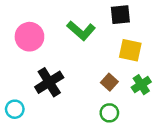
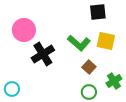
green L-shape: (81, 31) -> (79, 43), moved
black cross: (49, 82) -> (43, 54), moved
green cross: (141, 85) -> (114, 81), moved

